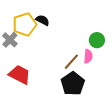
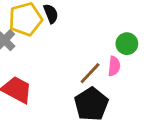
black semicircle: (43, 20) -> (51, 14), turned 40

